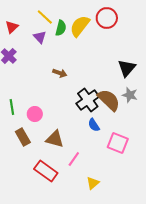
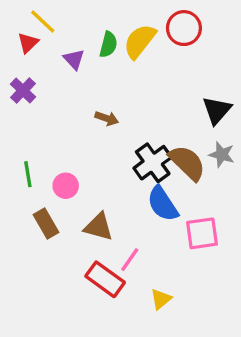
yellow line: (45, 17) -> (43, 22), moved
blue semicircle: (94, 125) -> (163, 204), size x1.6
pink square: (118, 143) -> (202, 233), turned -30
red rectangle: (46, 171) -> (105, 279), moved

